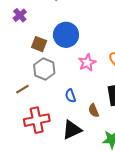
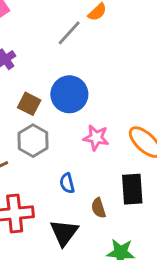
pink star: (87, 63) -> (96, 138), turned 30
black triangle: (72, 130) -> (64, 233), turned -35

